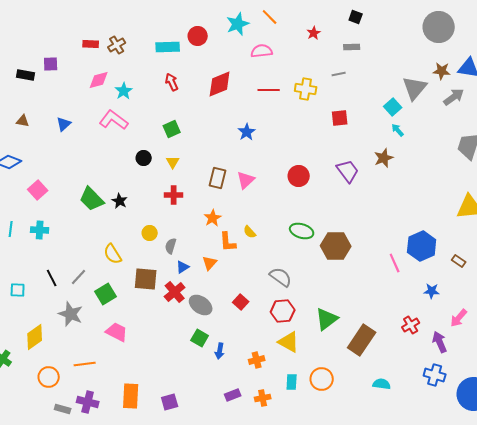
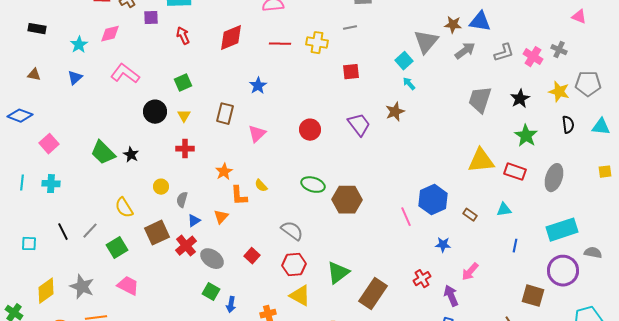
purple square: (51, 64) -> (151, 18), moved
cyan star: (124, 91) -> (79, 45), moved
black circle: (144, 158) -> (155, 112), size x1.5
brown rectangle: (218, 178) -> (225, 114), moved
brown square: (146, 279) -> (157, 233), turned -30
gray star: (71, 314) -> (82, 287), moved

